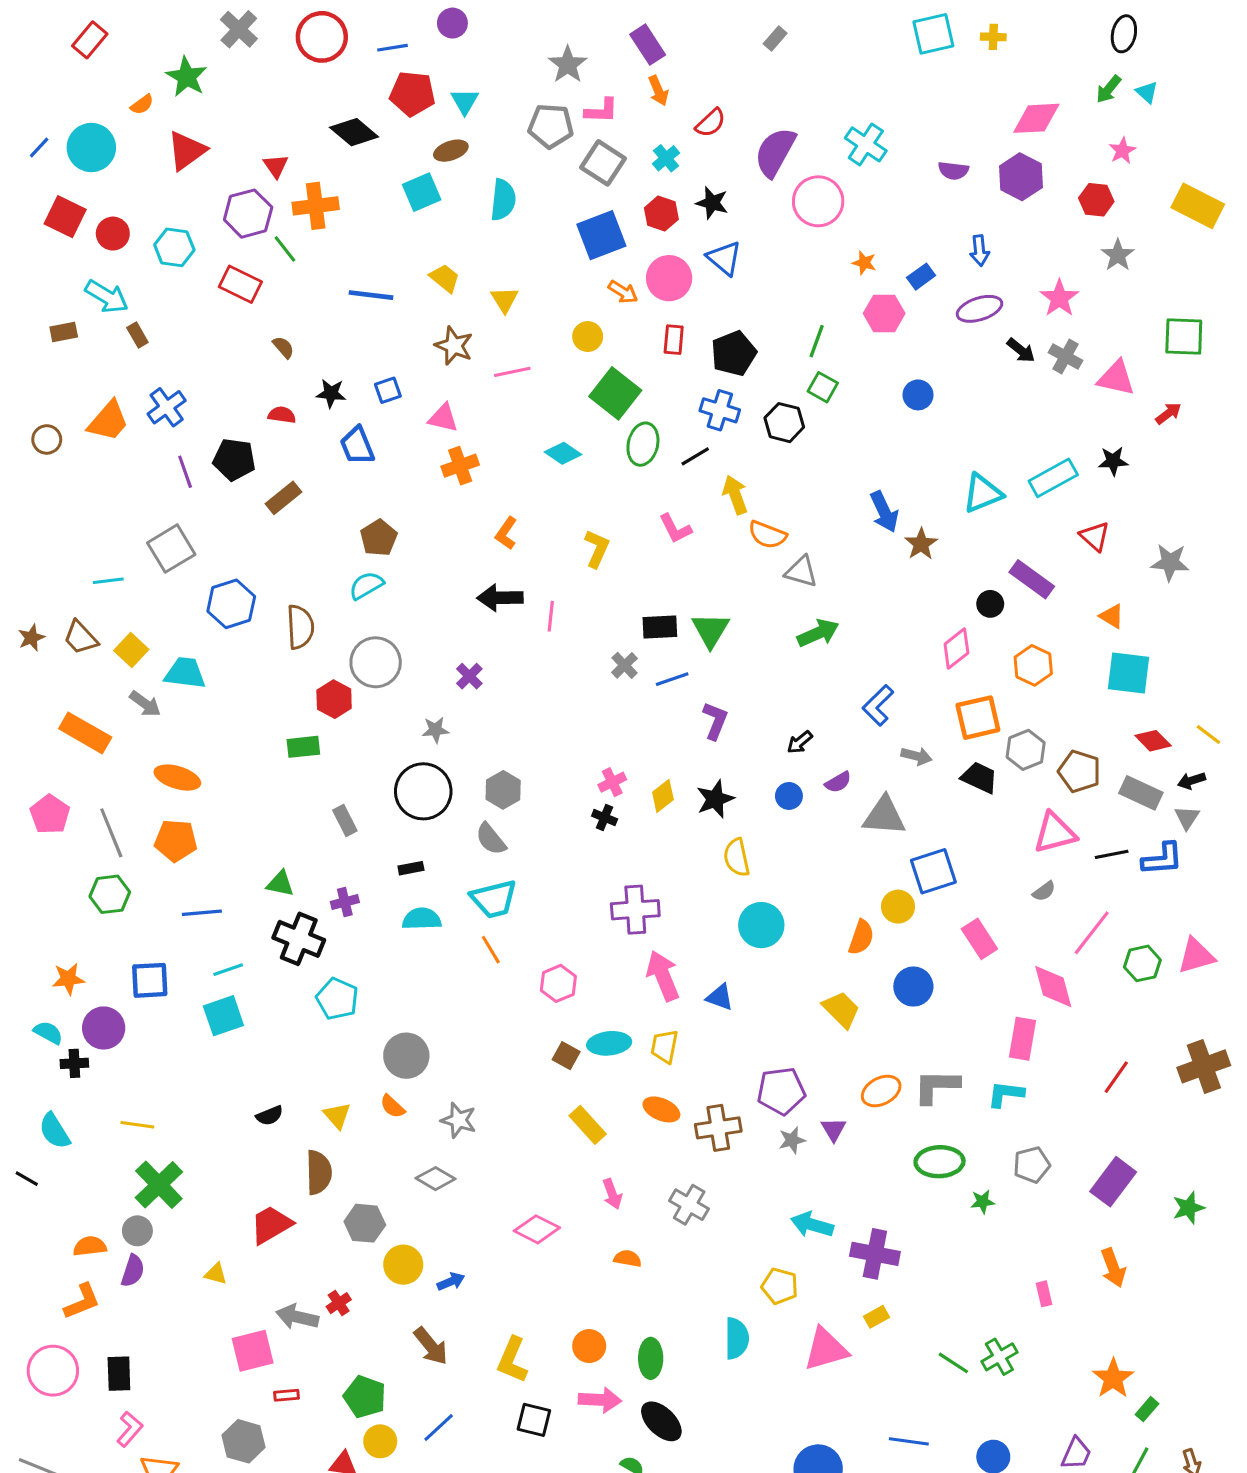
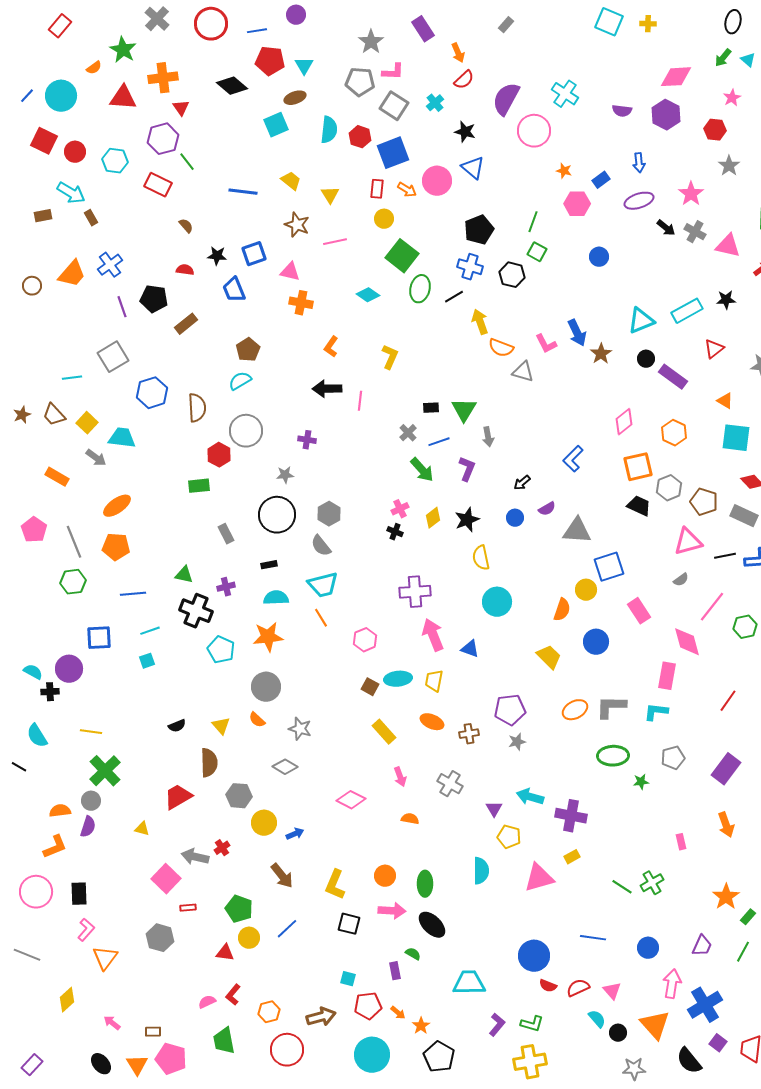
cyan square: (933, 34) -> (609, 22), turned 36
orange arrow: (658, 91) -> (458, 53), moved
red triangle: (187, 151) -> (123, 98), turned 40
orange cross: (316, 206) -> (163, 78), moved
red hexagon: (661, 214) -> (360, 137), moved
red rectangle: (674, 340) -> (377, 189), moved
blue square: (388, 390) -> (254, 254), size x1.4
orange cross: (460, 466) -> (301, 303), turned 30
pink L-shape: (675, 529) -> (546, 344), moved
red triangle: (1095, 536) -> (714, 349), turned 40
black circle: (990, 604) -> (646, 359), moved
black rectangle: (660, 627) -> (431, 408), size x0.7
green arrow: (818, 633) -> (422, 470), moved, turned 72
purple cross: (469, 676) -> (307, 440), turned -36
orange rectangle: (85, 733) -> (57, 477), size x0.7
gray arrow: (916, 756) -> (488, 437), moved, turned 66
orange ellipse: (177, 778) -> (117, 506), turned -52
orange star: (68, 979) -> (268, 637), moved, size x1.4
cyan square: (223, 1016) -> (147, 661), size x0.6
brown cross: (718, 1128) -> (469, 734), size x0.7
purple triangle: (833, 1129) -> (494, 809), moved
pink square: (253, 1351) -> (166, 879), turned -32

